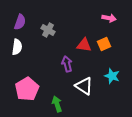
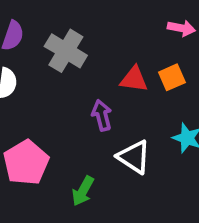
gray cross: (48, 30) -> (66, 51), size x1.5
green arrow: (57, 104) -> (83, 191), turned -133

